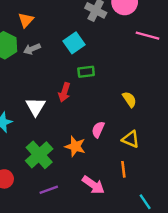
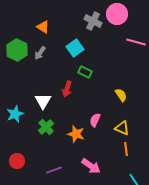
orange triangle: (26, 20) -> (43, 27), moved, turned -40
gray arrow: (32, 49) -> (40, 53), turned -32
green rectangle: (86, 72) -> (85, 72), turned 32
green cross: (39, 155) -> (46, 127), moved, size x0.7
orange line: (123, 169) -> (126, 149), moved

